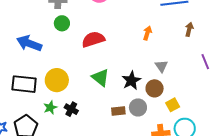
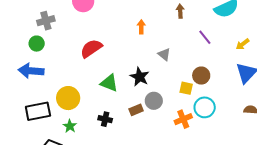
green circle: (62, 23) -> (37, 44), moved
brown circle: (155, 88) -> (201, 76), moved
yellow square: (173, 105) -> (186, 88), turned -32
black cross: (71, 109) -> (105, 119), moved

